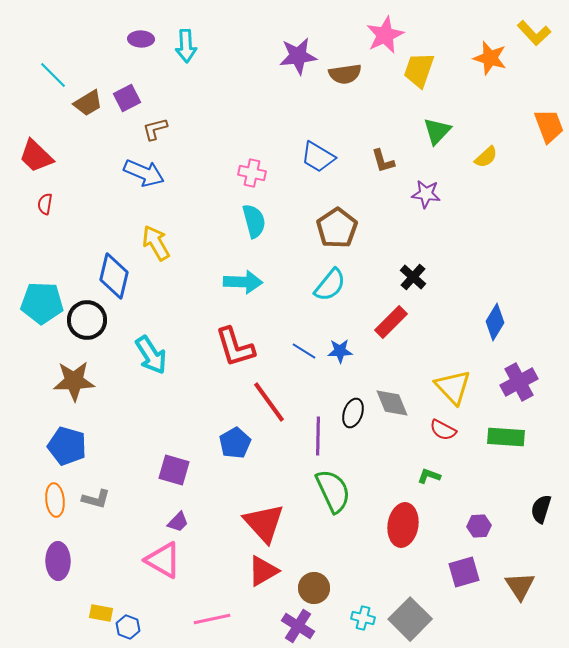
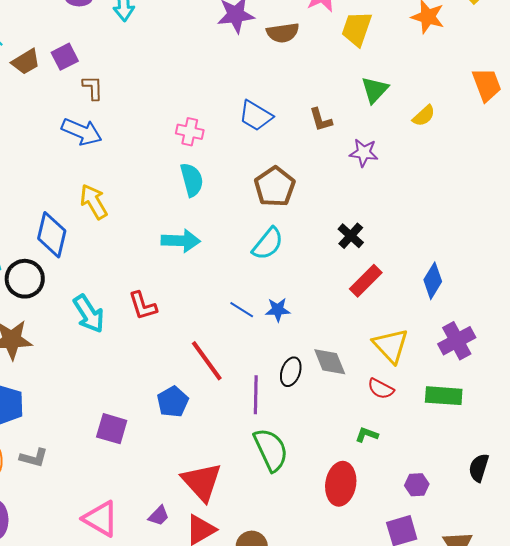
brown L-shape: (155, 129) -> (93, 88), turned 104
red rectangle: (391, 322) -> (366, 281), moved
red L-shape: (235, 347) -> (143, 306), moved, size x0.7
purple trapezoid: (178, 522) -> (159, 516), moved

